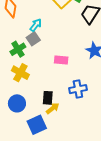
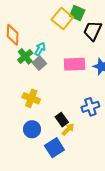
green cross: (18, 49) -> (25, 56), moved
pink rectangle: (61, 60) -> (74, 64), moved, size x1.5
black rectangle: (48, 98) -> (62, 120), turned -32

